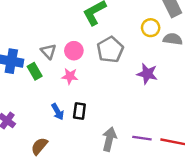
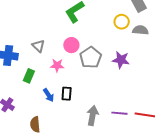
gray pentagon: (110, 50) -> (91, 57), moved
pink circle: (74, 51) -> (71, 45), moved
green rectangle: (35, 71) -> (29, 76), moved, turned 56
brown semicircle: (39, 146) -> (35, 124), turned -42

